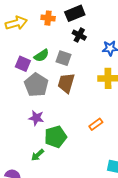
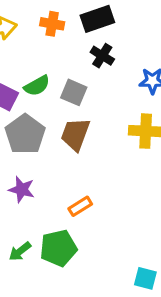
orange rectangle: (96, 124) -> (80, 206), moved
green pentagon: (56, 137) -> (58, 248), moved

